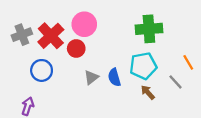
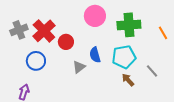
pink circle: (84, 24) -> (95, 16), moved
orange line: (188, 62) -> (163, 33), moved
blue semicircle: (114, 77) -> (95, 55), moved

